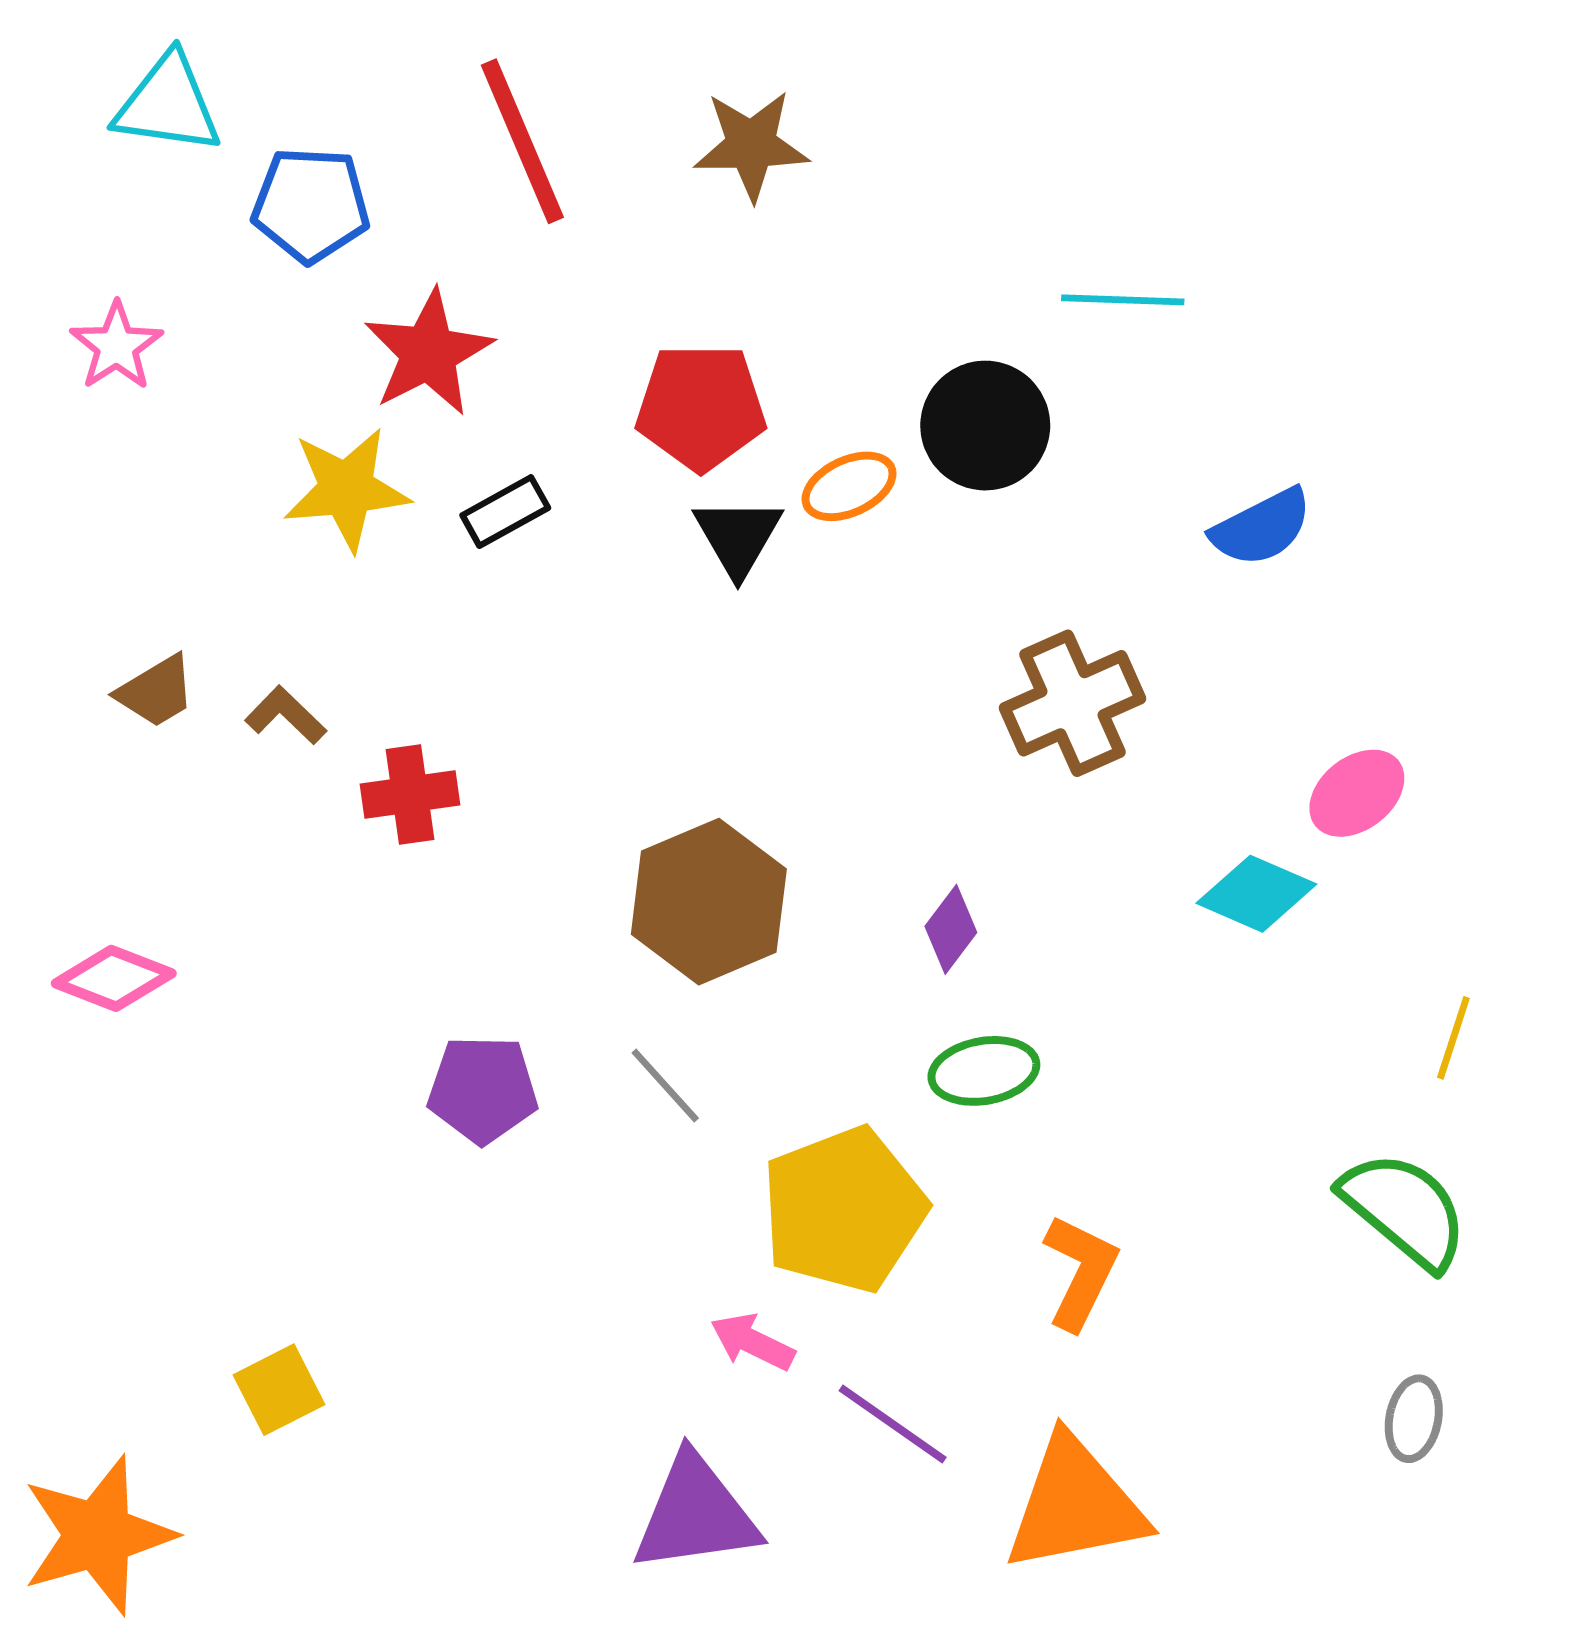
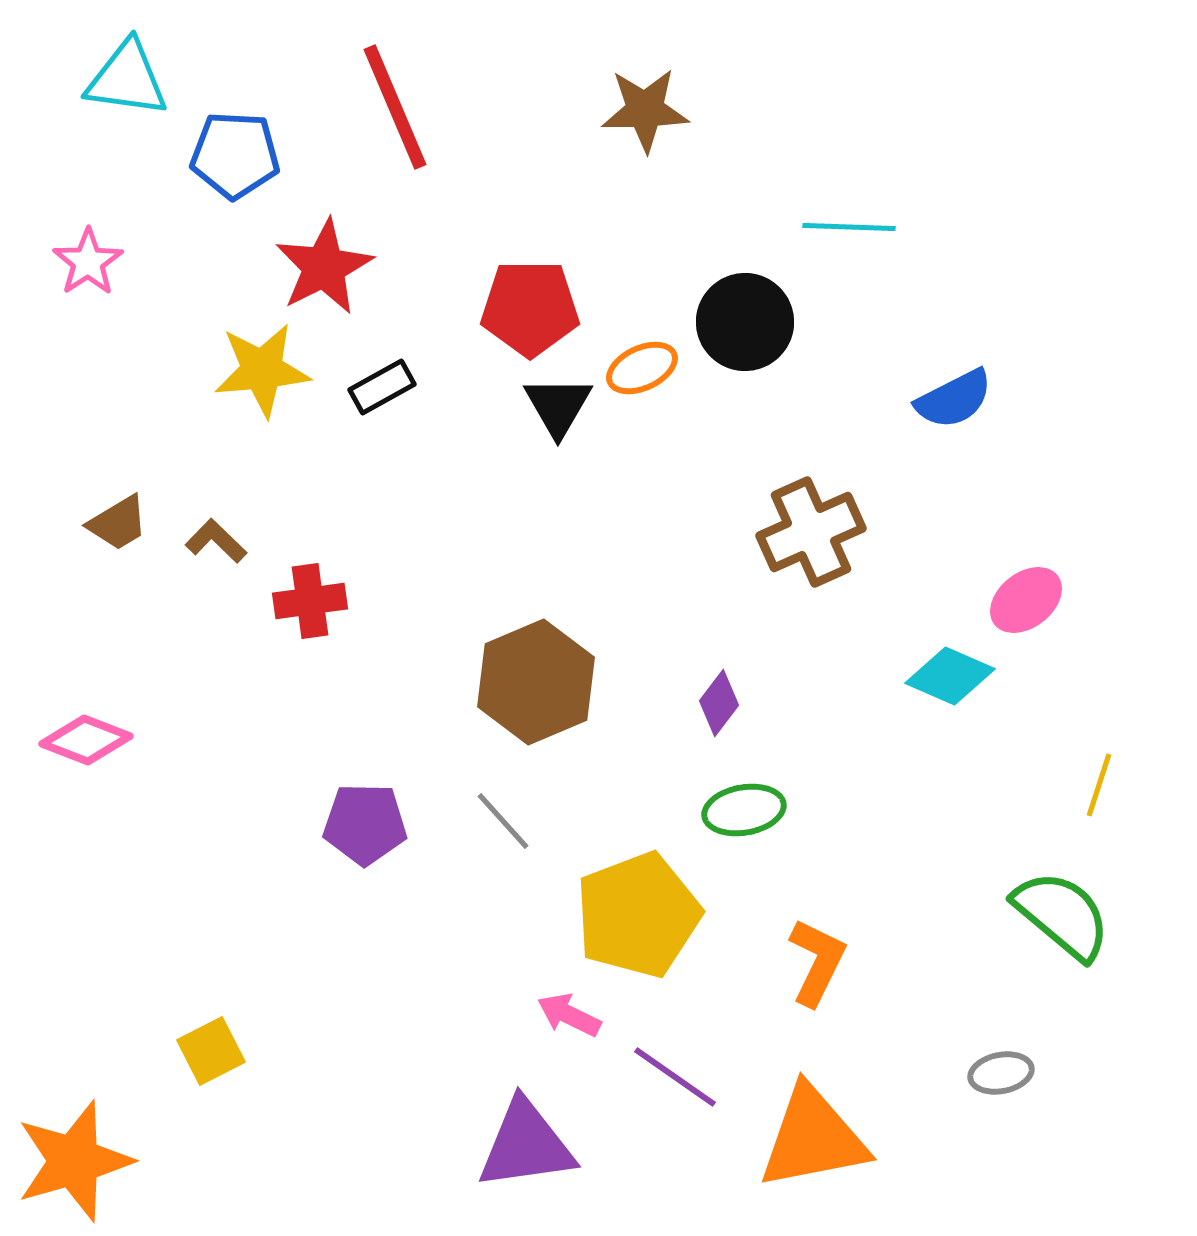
brown star: (751, 145) -> (645, 110), moved
gray ellipse: (1414, 1419) -> (1001, 1073), moved, turned 68

